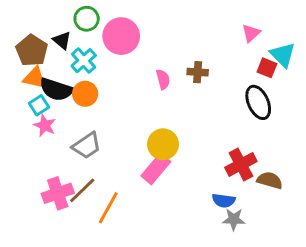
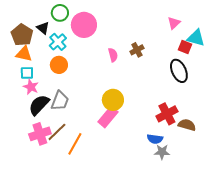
cyan triangle: (283, 55) -> (196, 38), turned -30
brown cross: (198, 72) -> (137, 50), turned -32
black semicircle: (56, 89) -> (39, 105), moved, turned 115
cyan square: (39, 105) -> (27, 73), turned 32
gray trapezoid: (87, 146) -> (60, 101), turned -35

